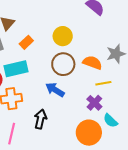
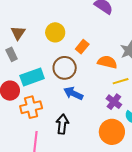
yellow circle: (63, 36) -> (55, 32), moved
orange rectangle: (26, 42) -> (82, 47), moved
brown circle: (63, 64) -> (65, 68), moved

